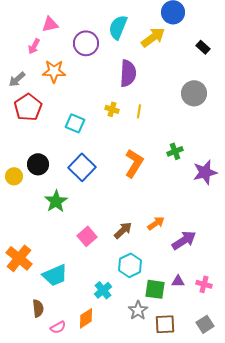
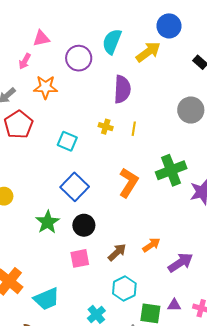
green cross: (175, 151) -> (171, 170), size x1.8
black circle: (38, 164) -> (84, 225), moved
pink square: (87, 236) -> (80, 258), turned 30

